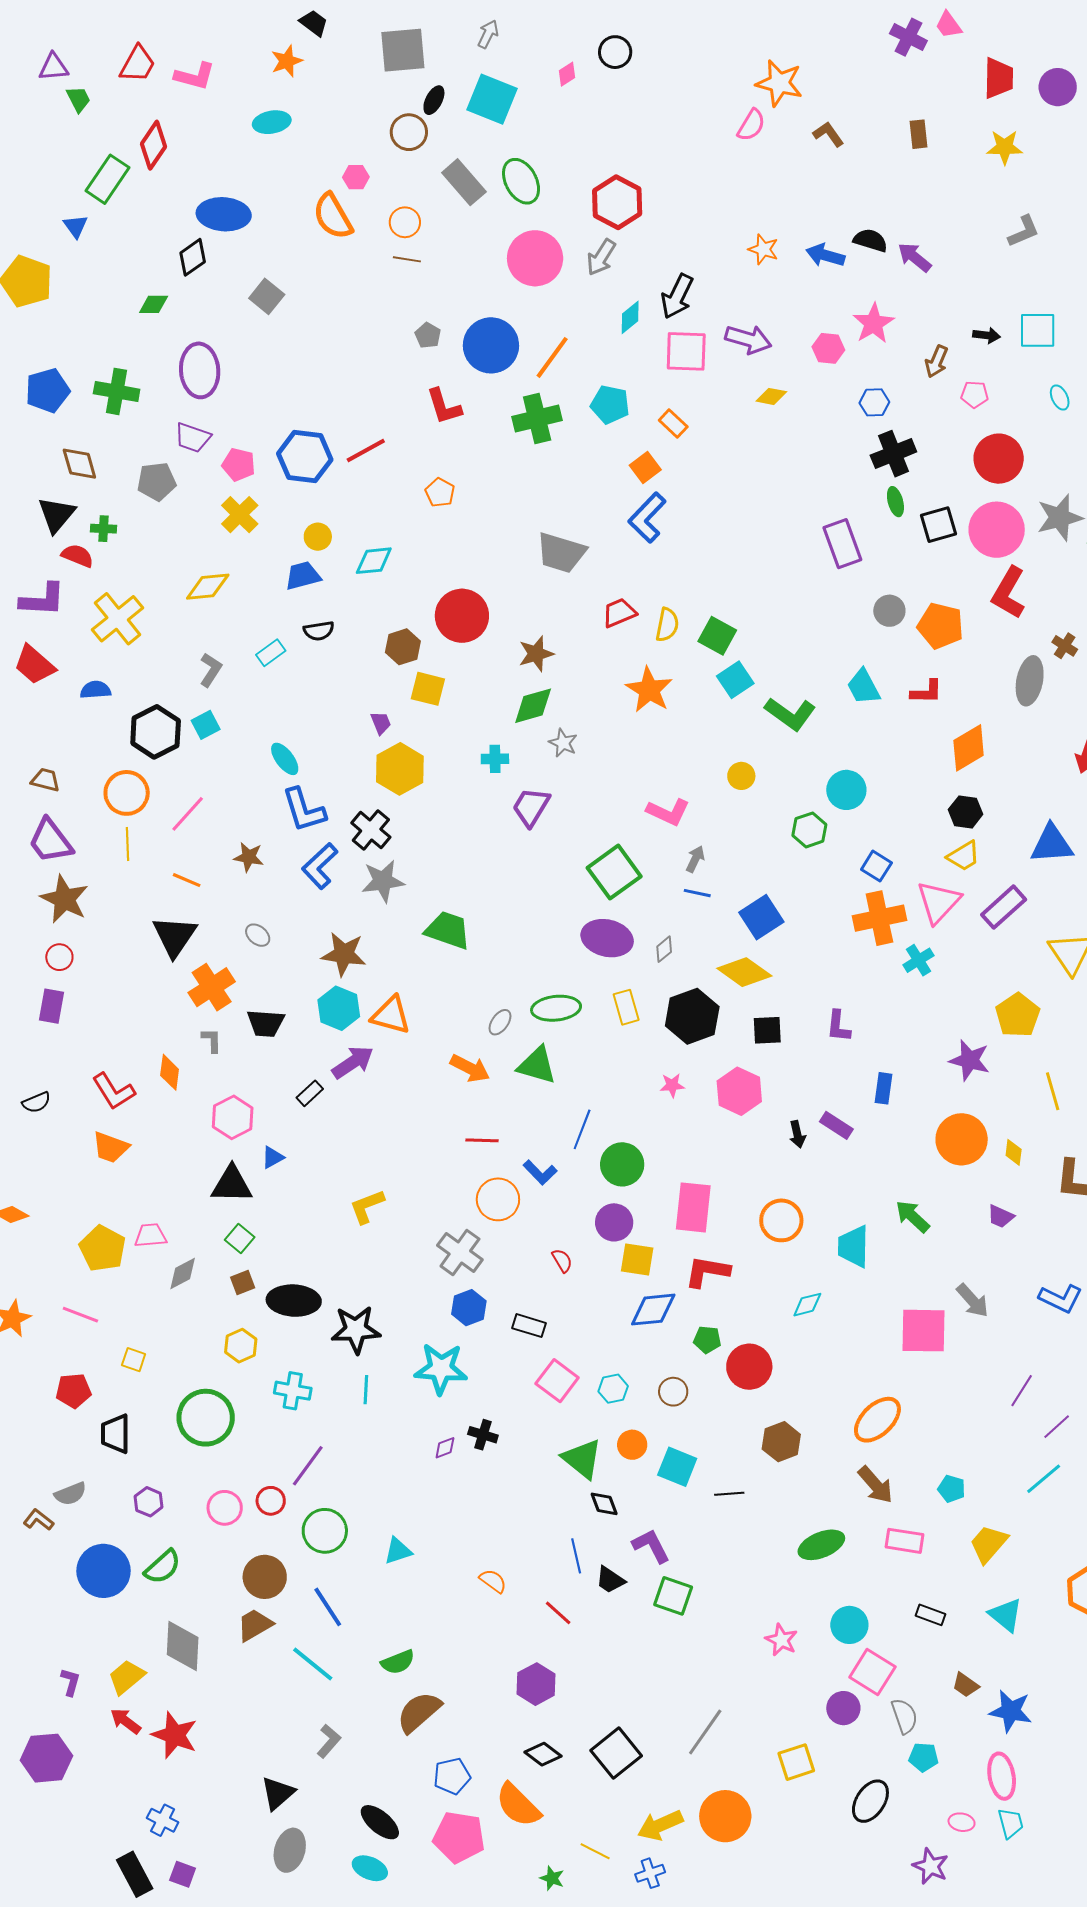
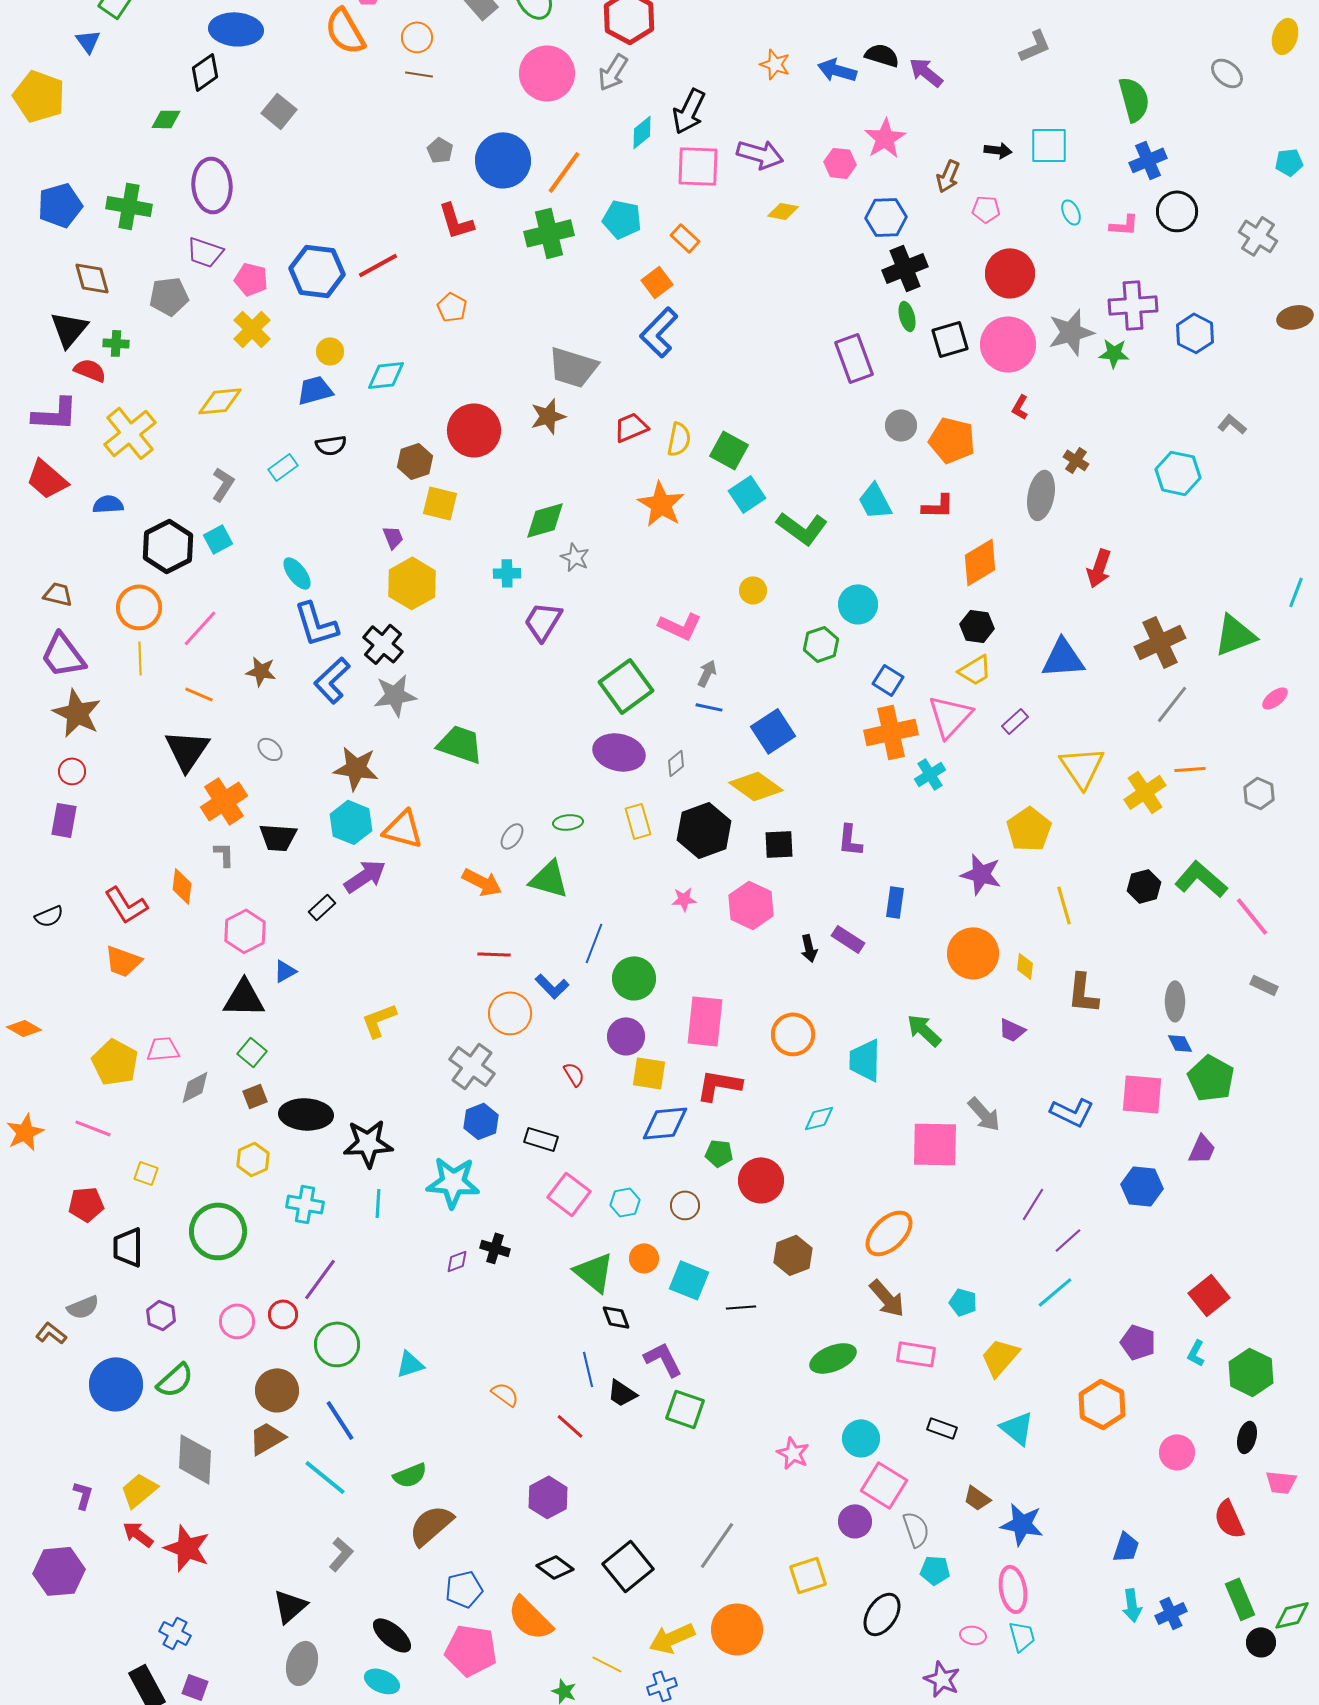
blue hexagon: (874, 402) -> (886, 217), size x1.4
red L-shape: (1009, 593) -> (1020, 407), size x0.5
brown star: (536, 654) -> (548, 416), moved
purple rectangle: (1004, 907) -> (1015, 721), size x0.6
green ellipse: (556, 1008) -> (568, 822), size x0.6

